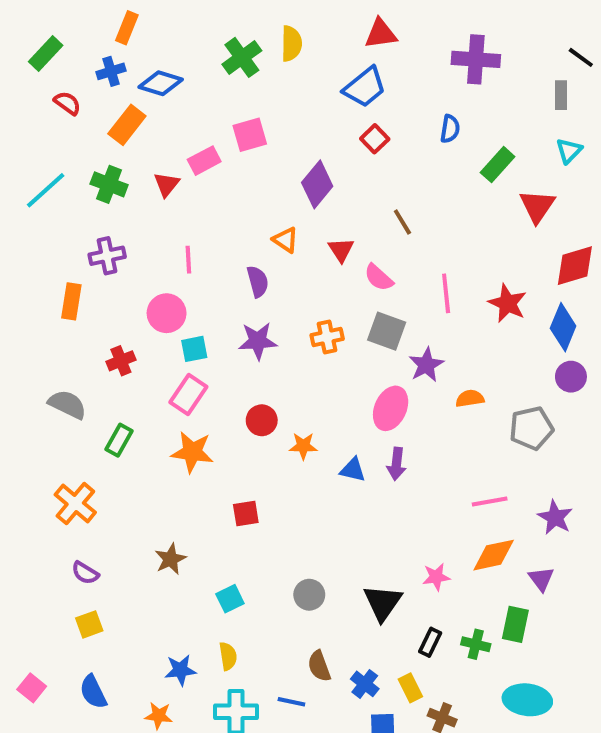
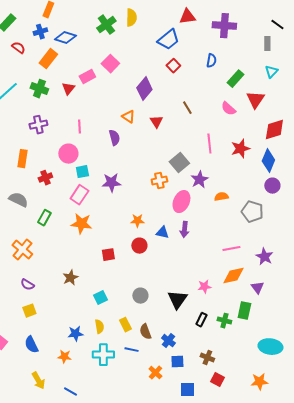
red triangle: (381, 34) -> (187, 17), moved
pink square: (250, 135) -> (110, 64), turned -30
pink semicircle: (379, 278) -> (228, 109), moved
orange rectangle: (71, 301) -> (22, 159), moved
red star: (508, 303) -> (240, 149), turned 30
gray square: (387, 331) -> (179, 163), turned 30
orange cross: (327, 337) -> (159, 181), moved
purple star: (258, 341) -> (111, 183), moved
red circle: (262, 420) -> (139, 246), moved
gray pentagon: (531, 428) -> (252, 212), turned 30
yellow rectangle: (410, 688) -> (125, 325), moved
cyan ellipse: (527, 700) -> (270, 347), moved

